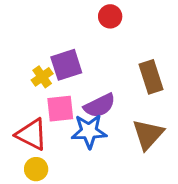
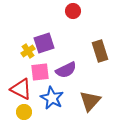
blue star: (89, 131) -> (52, 98), moved, turned 30
brown triangle: (148, 134) -> (90, 101), moved

